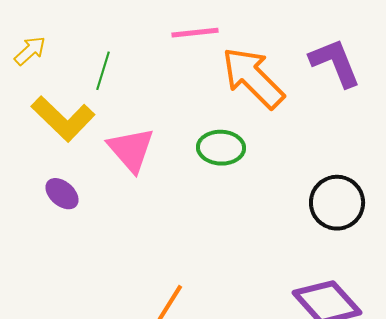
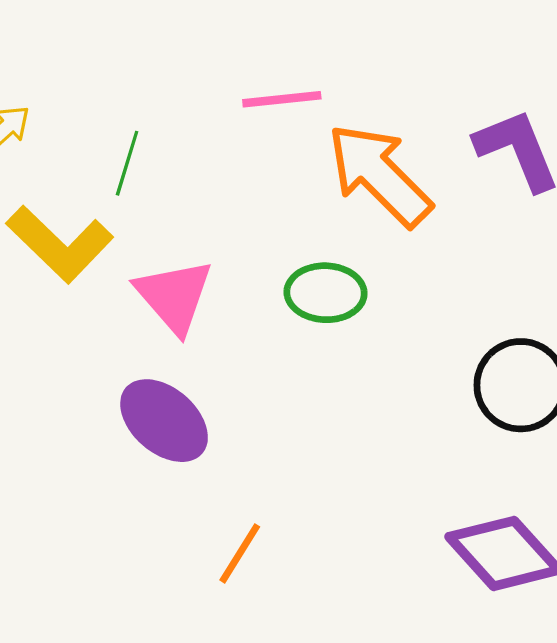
purple ellipse: (62, 194) -> (164, 421), moved, size x1.6

